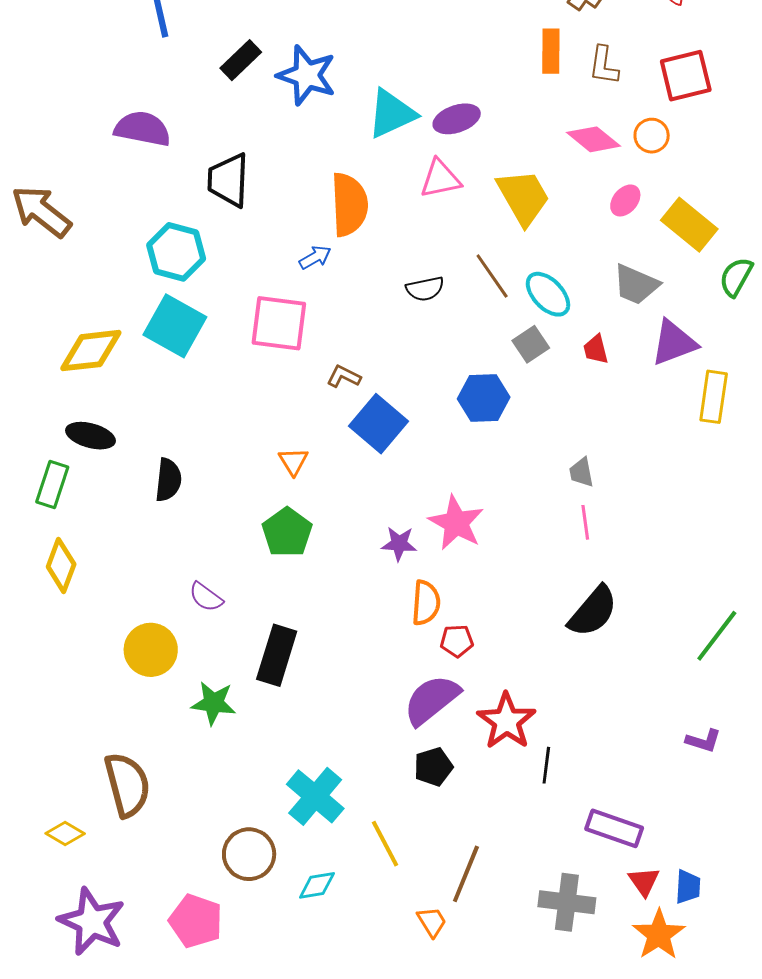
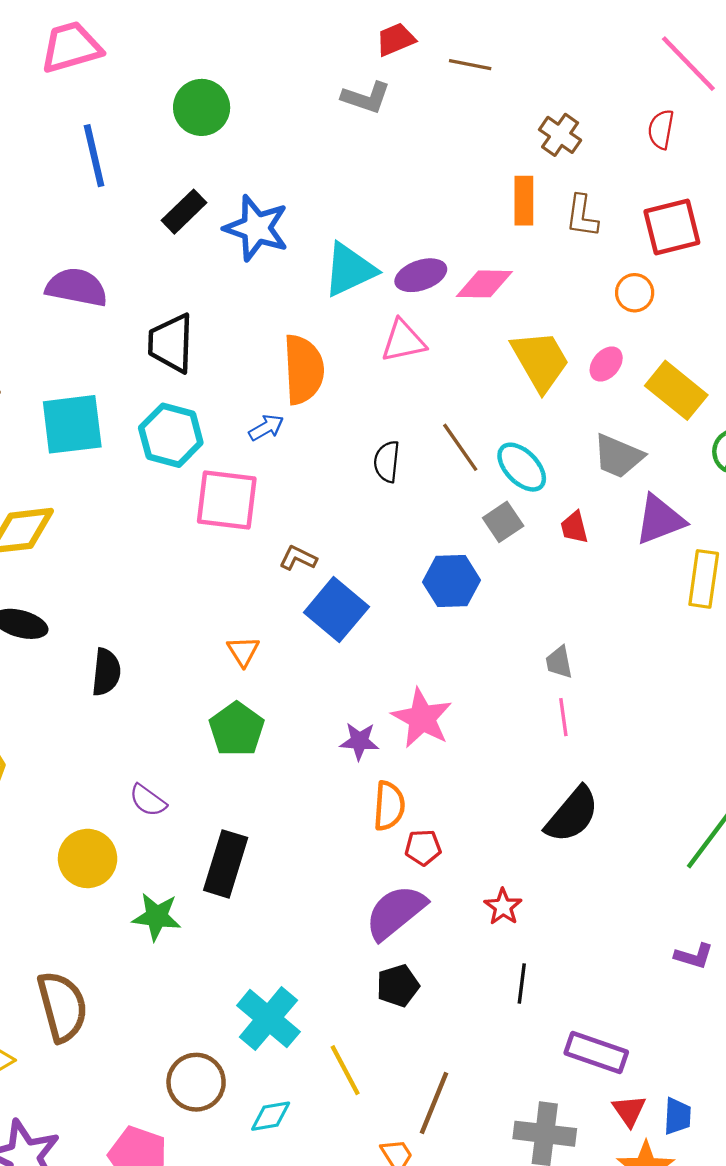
pink diamond: (594, 139) -> (484, 284), moved, turned -38
yellow trapezoid: (523, 197) -> (540, 361), moved
cyan hexagon: (176, 252) -> (171, 435), moved
black semicircle: (425, 289) -> (387, 462), turned 108
cyan square: (175, 326) -> (72, 424), moved, turned -36
red star: (506, 721) -> (503, 907), moved, size x0.6

